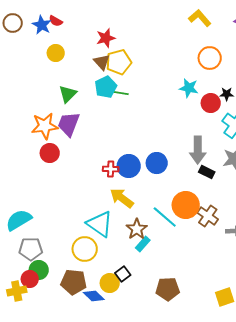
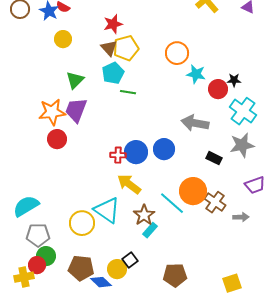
orange circle: (210, 58) -> (177, 53), moved
green line: (121, 93) -> (128, 92), moved
gray arrow: (198, 150) -> (195, 123), moved, turned 100
yellow circle: (85, 249) -> (82, 223), moved

